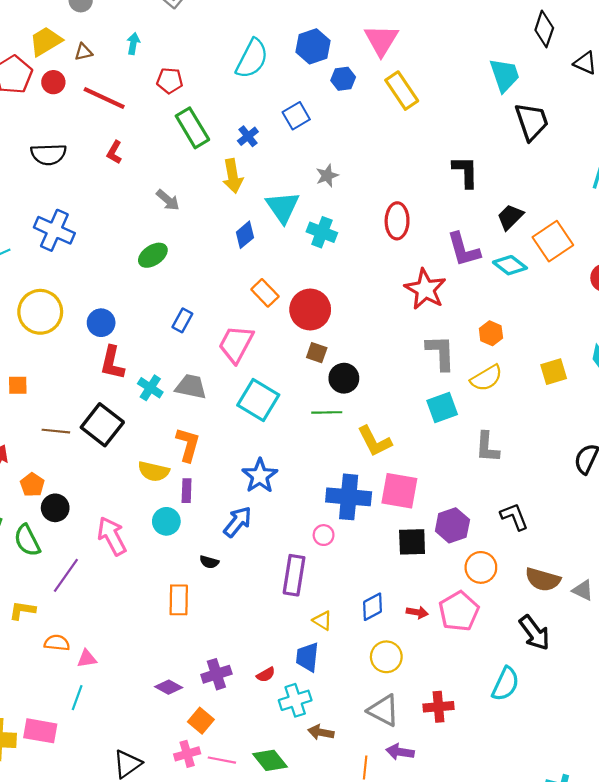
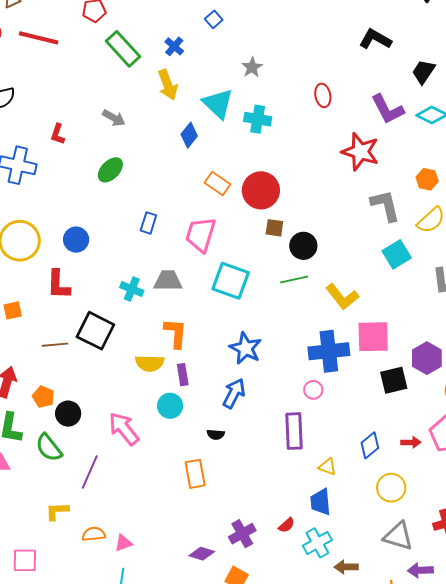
blue square: (296, 116) -> (214, 19), size x0.7
red L-shape: (114, 152) -> (58, 134), moved
black L-shape: (465, 172) -> (375, 39), turned -48
red ellipse: (397, 221) -> (323, 95), size x0.7
red L-shape: (112, 363) -> (58, 285), moved

